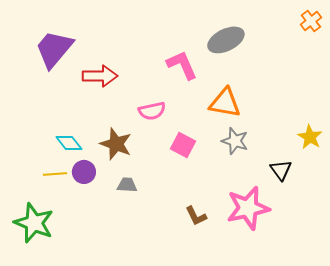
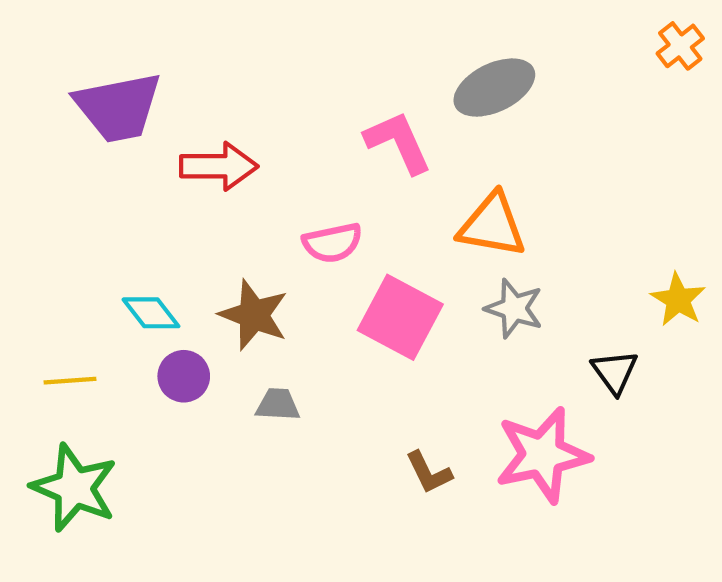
purple trapezoid: (54, 49) -> (118, 107), turned -141
pink square: (183, 145) -> (400, 317), size x1.5
yellow line: (55, 174) -> (70, 381), moved

